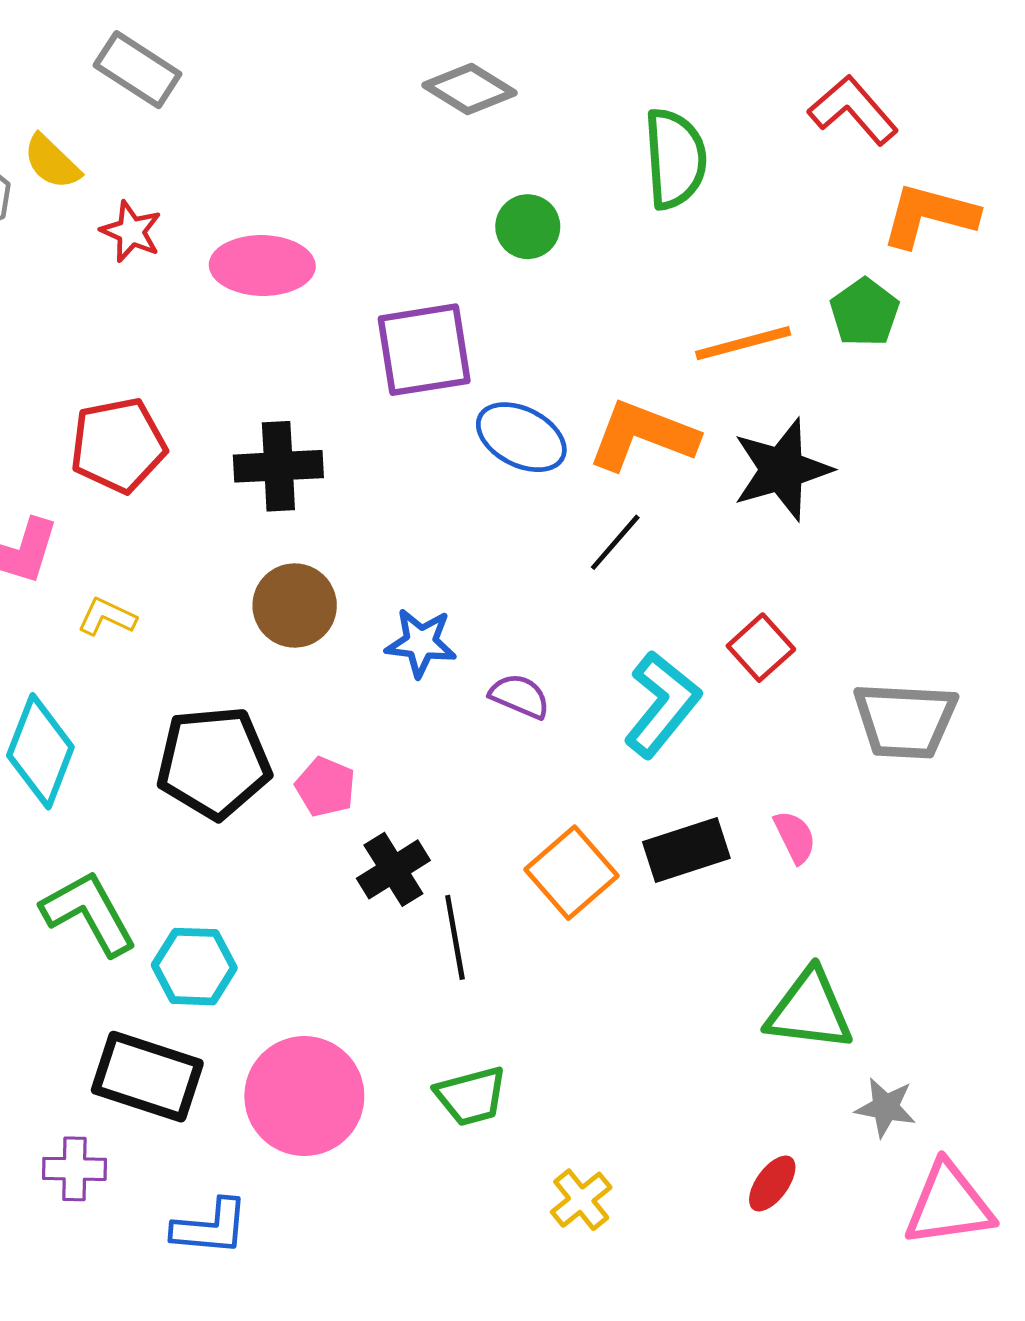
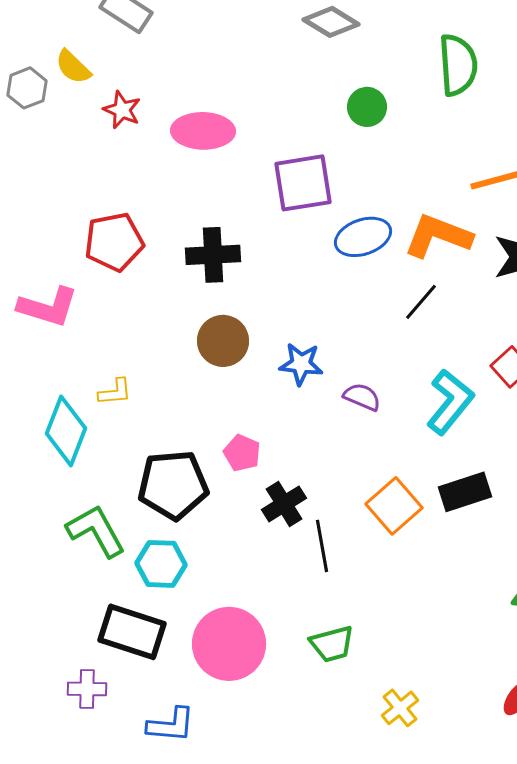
blue ellipse: (521, 437) -> (363, 237), turned -46
yellow L-shape: (107, 617) -> (115, 392), moved, turned 150
black pentagon: (214, 763) -> (173, 485), moved

